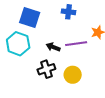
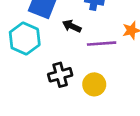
black arrow: (53, 47) -> (72, 26), moved

